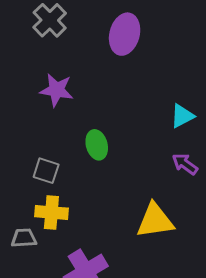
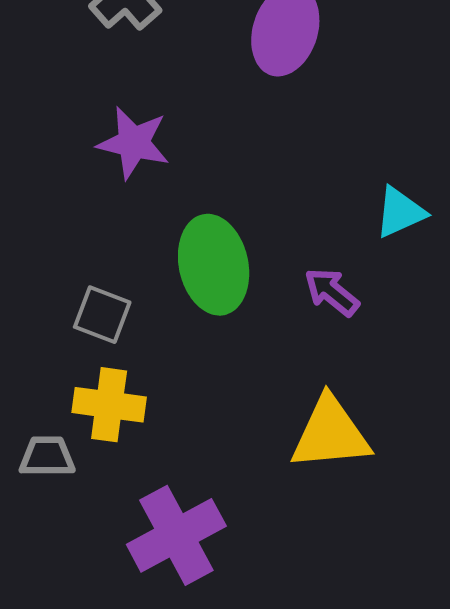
green ellipse: (97, 145) -> (214, 265), size x1.5
purple arrow: (185, 164) -> (332, 292), moved

